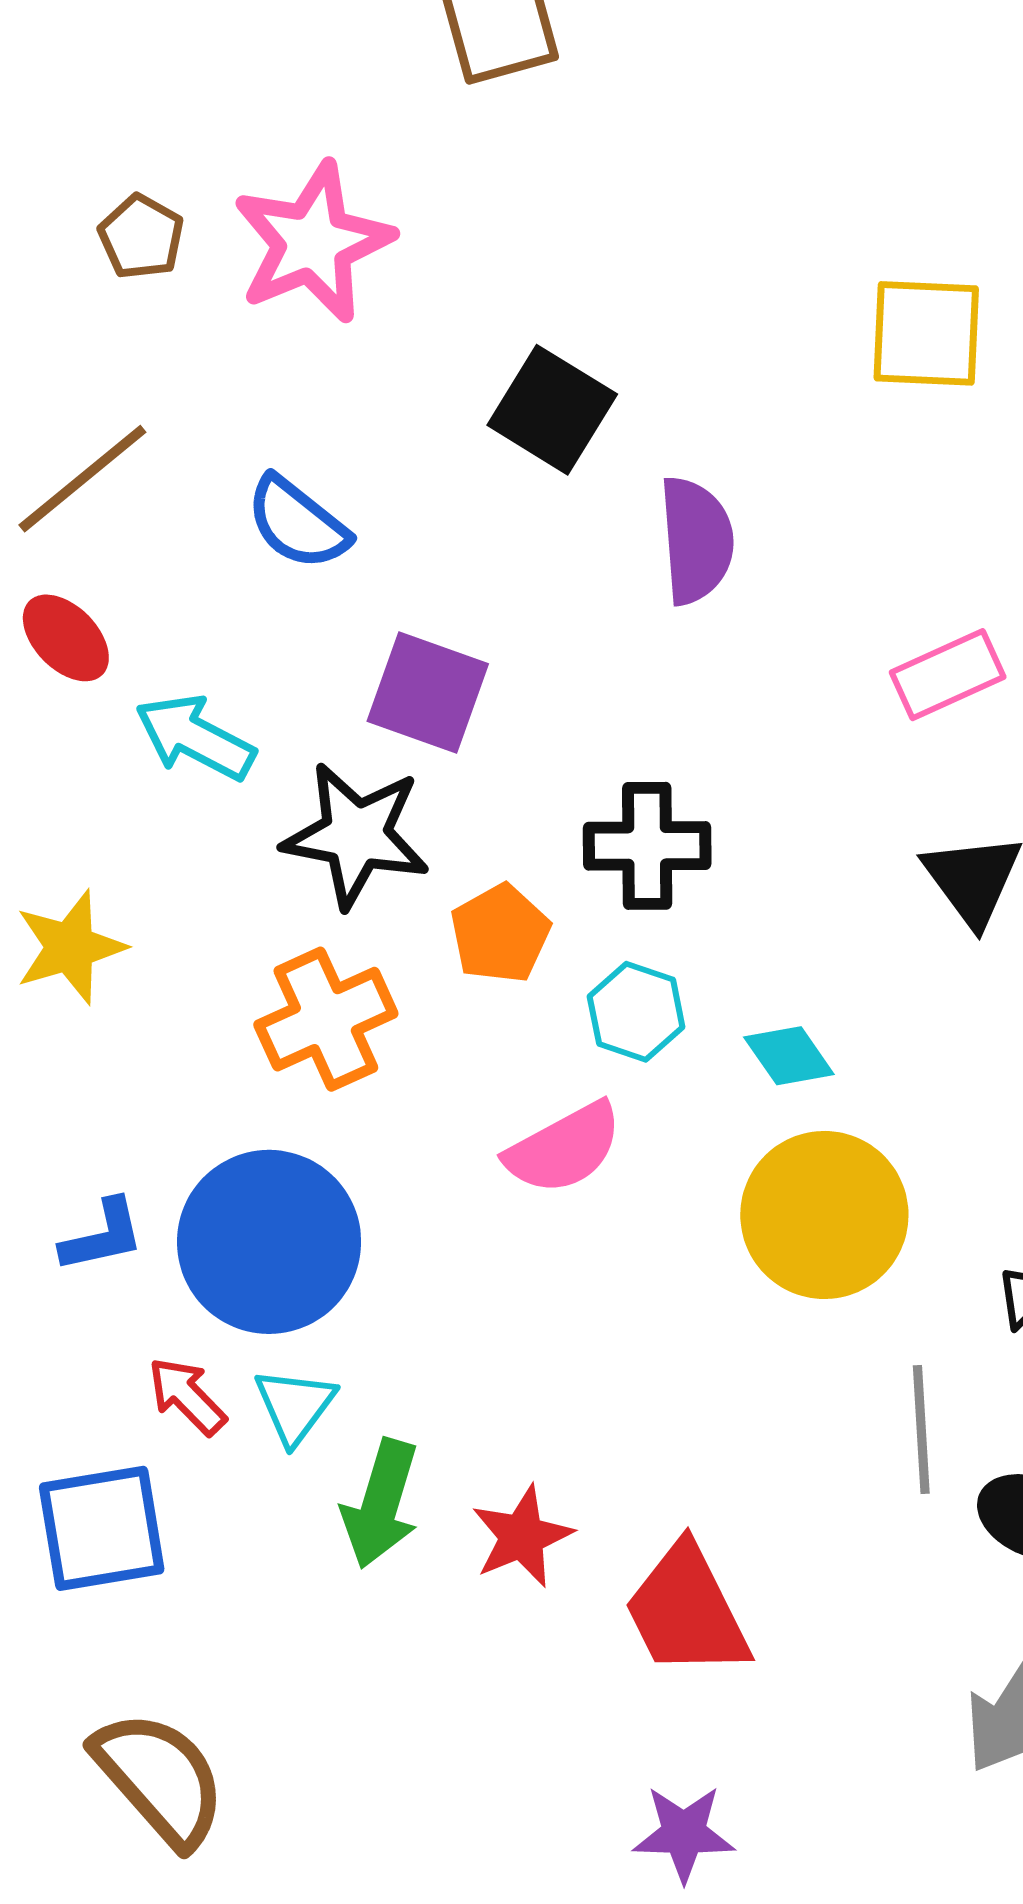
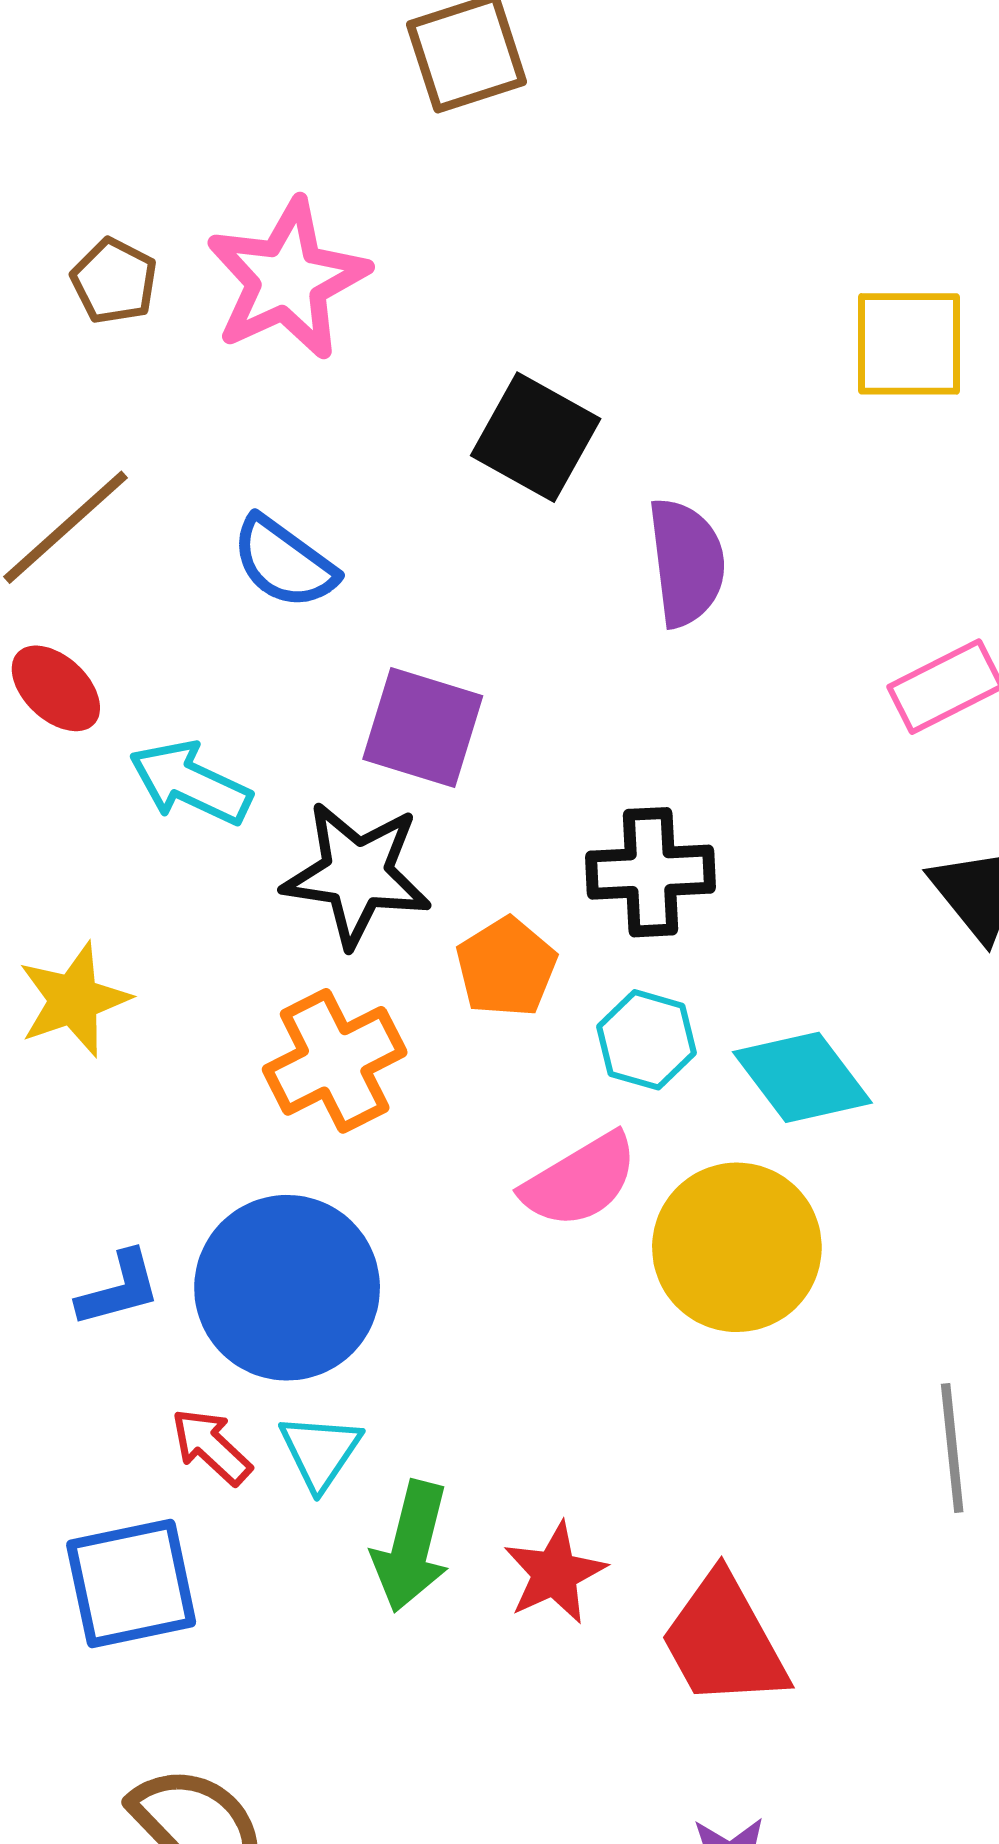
cyan diamond: (789, 1056) -> (802, 1077), size x1.5
yellow circle: (824, 1215) -> (737, 1247), moved

